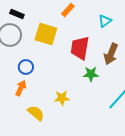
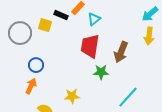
black rectangle: (17, 14) -> (61, 15), moved
cyan triangle: (105, 21) -> (94, 19), moved
yellow square: (46, 34) -> (45, 25), moved, size x0.6

